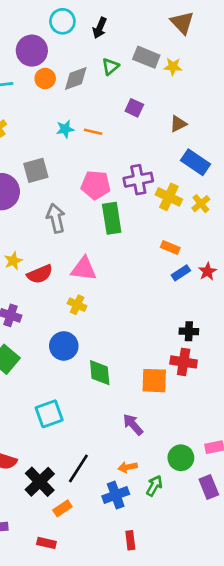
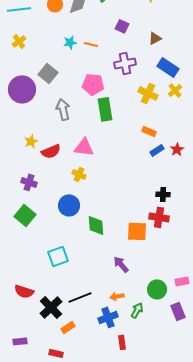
gray square: (36, 170) -> (48, 73), turned -36
purple cross: (138, 180) -> (125, 63), moved
yellow cross: (201, 204) -> (175, 90), moved
black line: (78, 468) -> (80, 297), turned 35
red rectangle: (130, 540) -> (122, 342), moved

